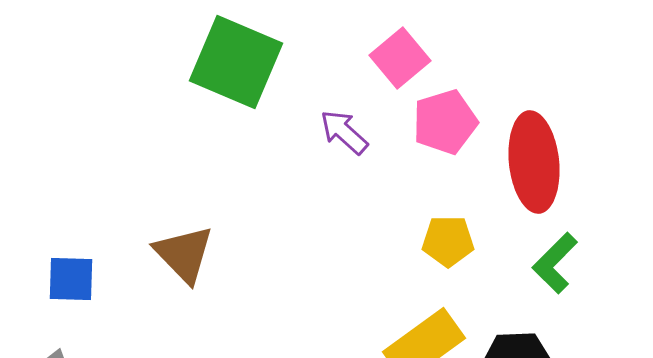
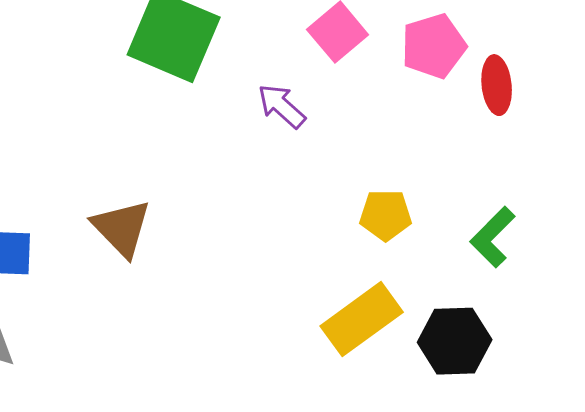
pink pentagon: (445, 122) -> (434, 46), moved
red ellipse: (534, 162) -> (497, 85), moved, size x0.6

